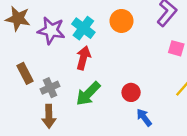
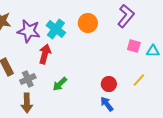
red arrow: (83, 58) -> (45, 54), moved
red circle: (131, 92) -> (109, 84), moved
green arrow: (88, 94) -> (60, 84), size x0.7

